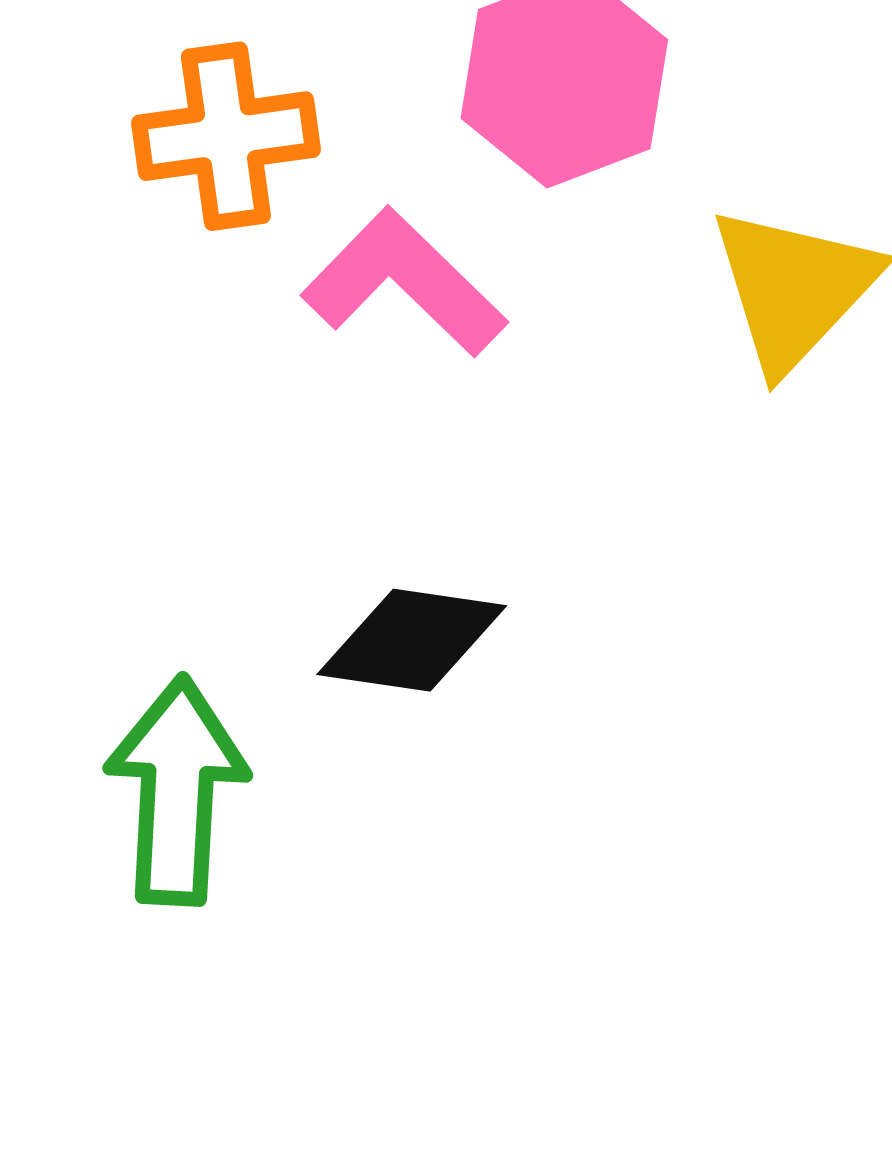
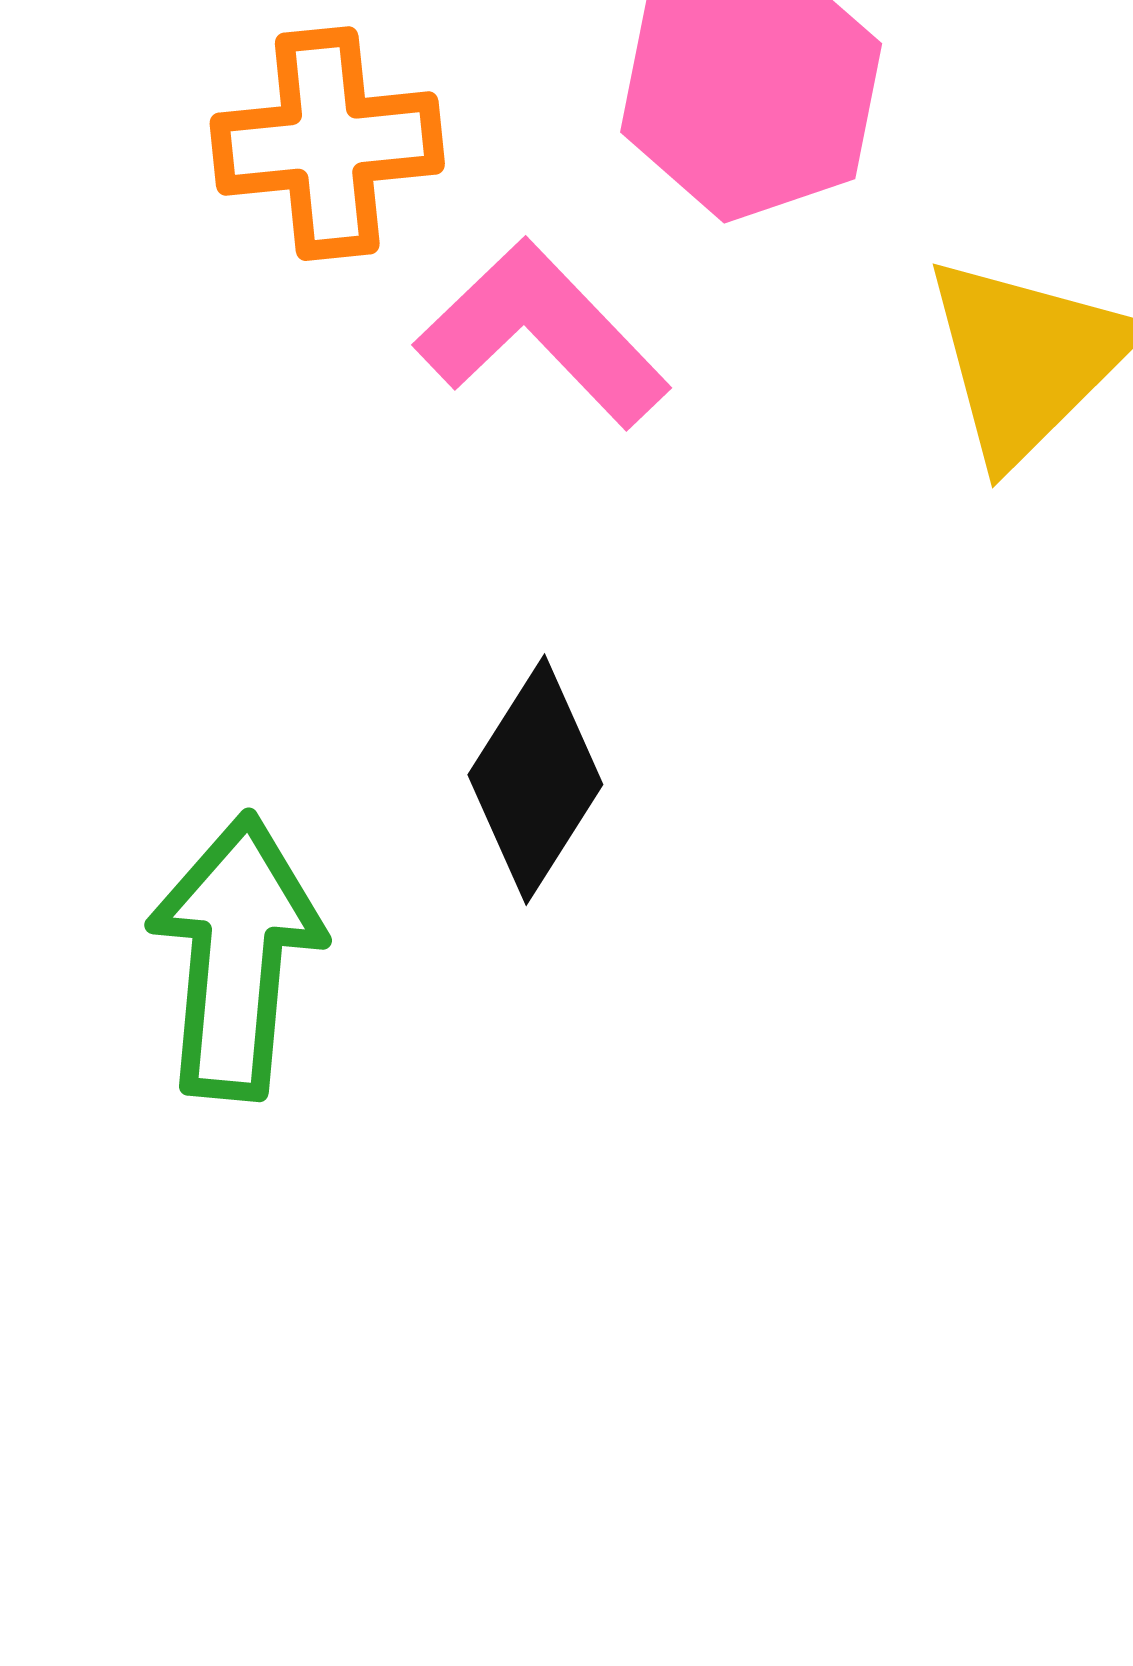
black diamond: (412, 640) -> (535, 780), turned -68

